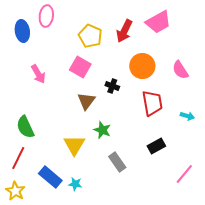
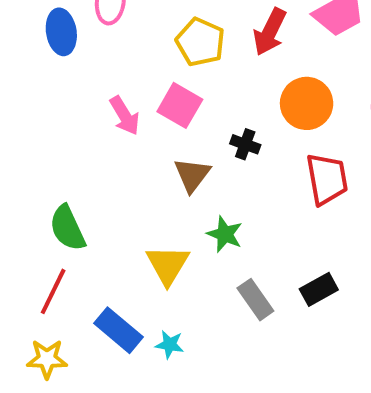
pink arrow: (38, 74) -> (125, 116), moved
black rectangle: (156, 146) -> (319, 289), moved
yellow star: (15, 191) -> (47, 359), turned -30

